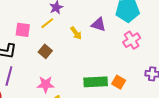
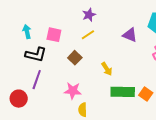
yellow line: (47, 23) -> (88, 35), moved
yellow arrow: (76, 33) -> (107, 69), moved

